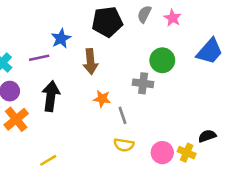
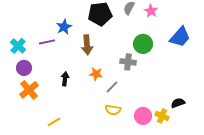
black arrow: (51, 96) -> (65, 79), moved, size x0.6
gray line: (123, 115) -> (112, 87), turned 64

